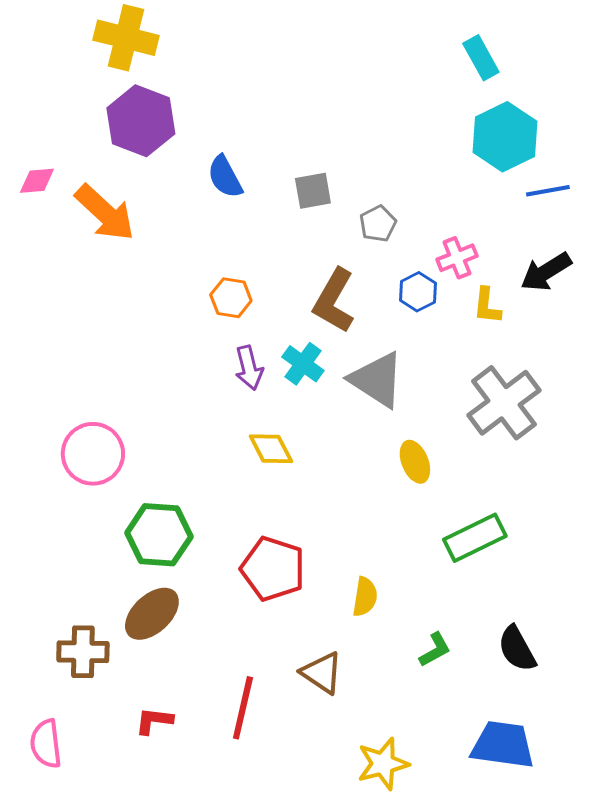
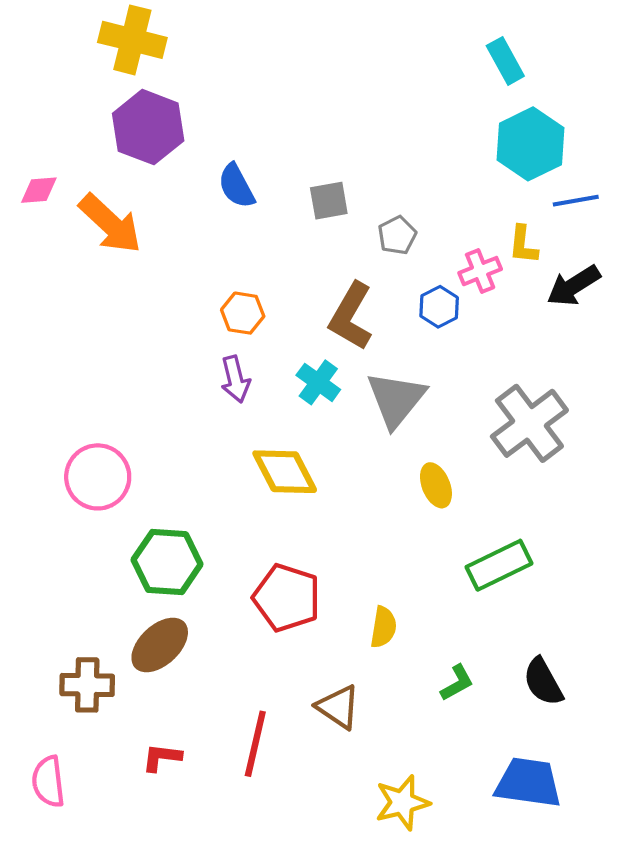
yellow L-shape: (487, 306) -> (523, 245), moved
purple arrow: (249, 368) -> (235, 379), moved
gray triangle: (377, 380) -> (396, 399), turned 36
yellow diamond: (271, 449) -> (285, 472), size x1.4

